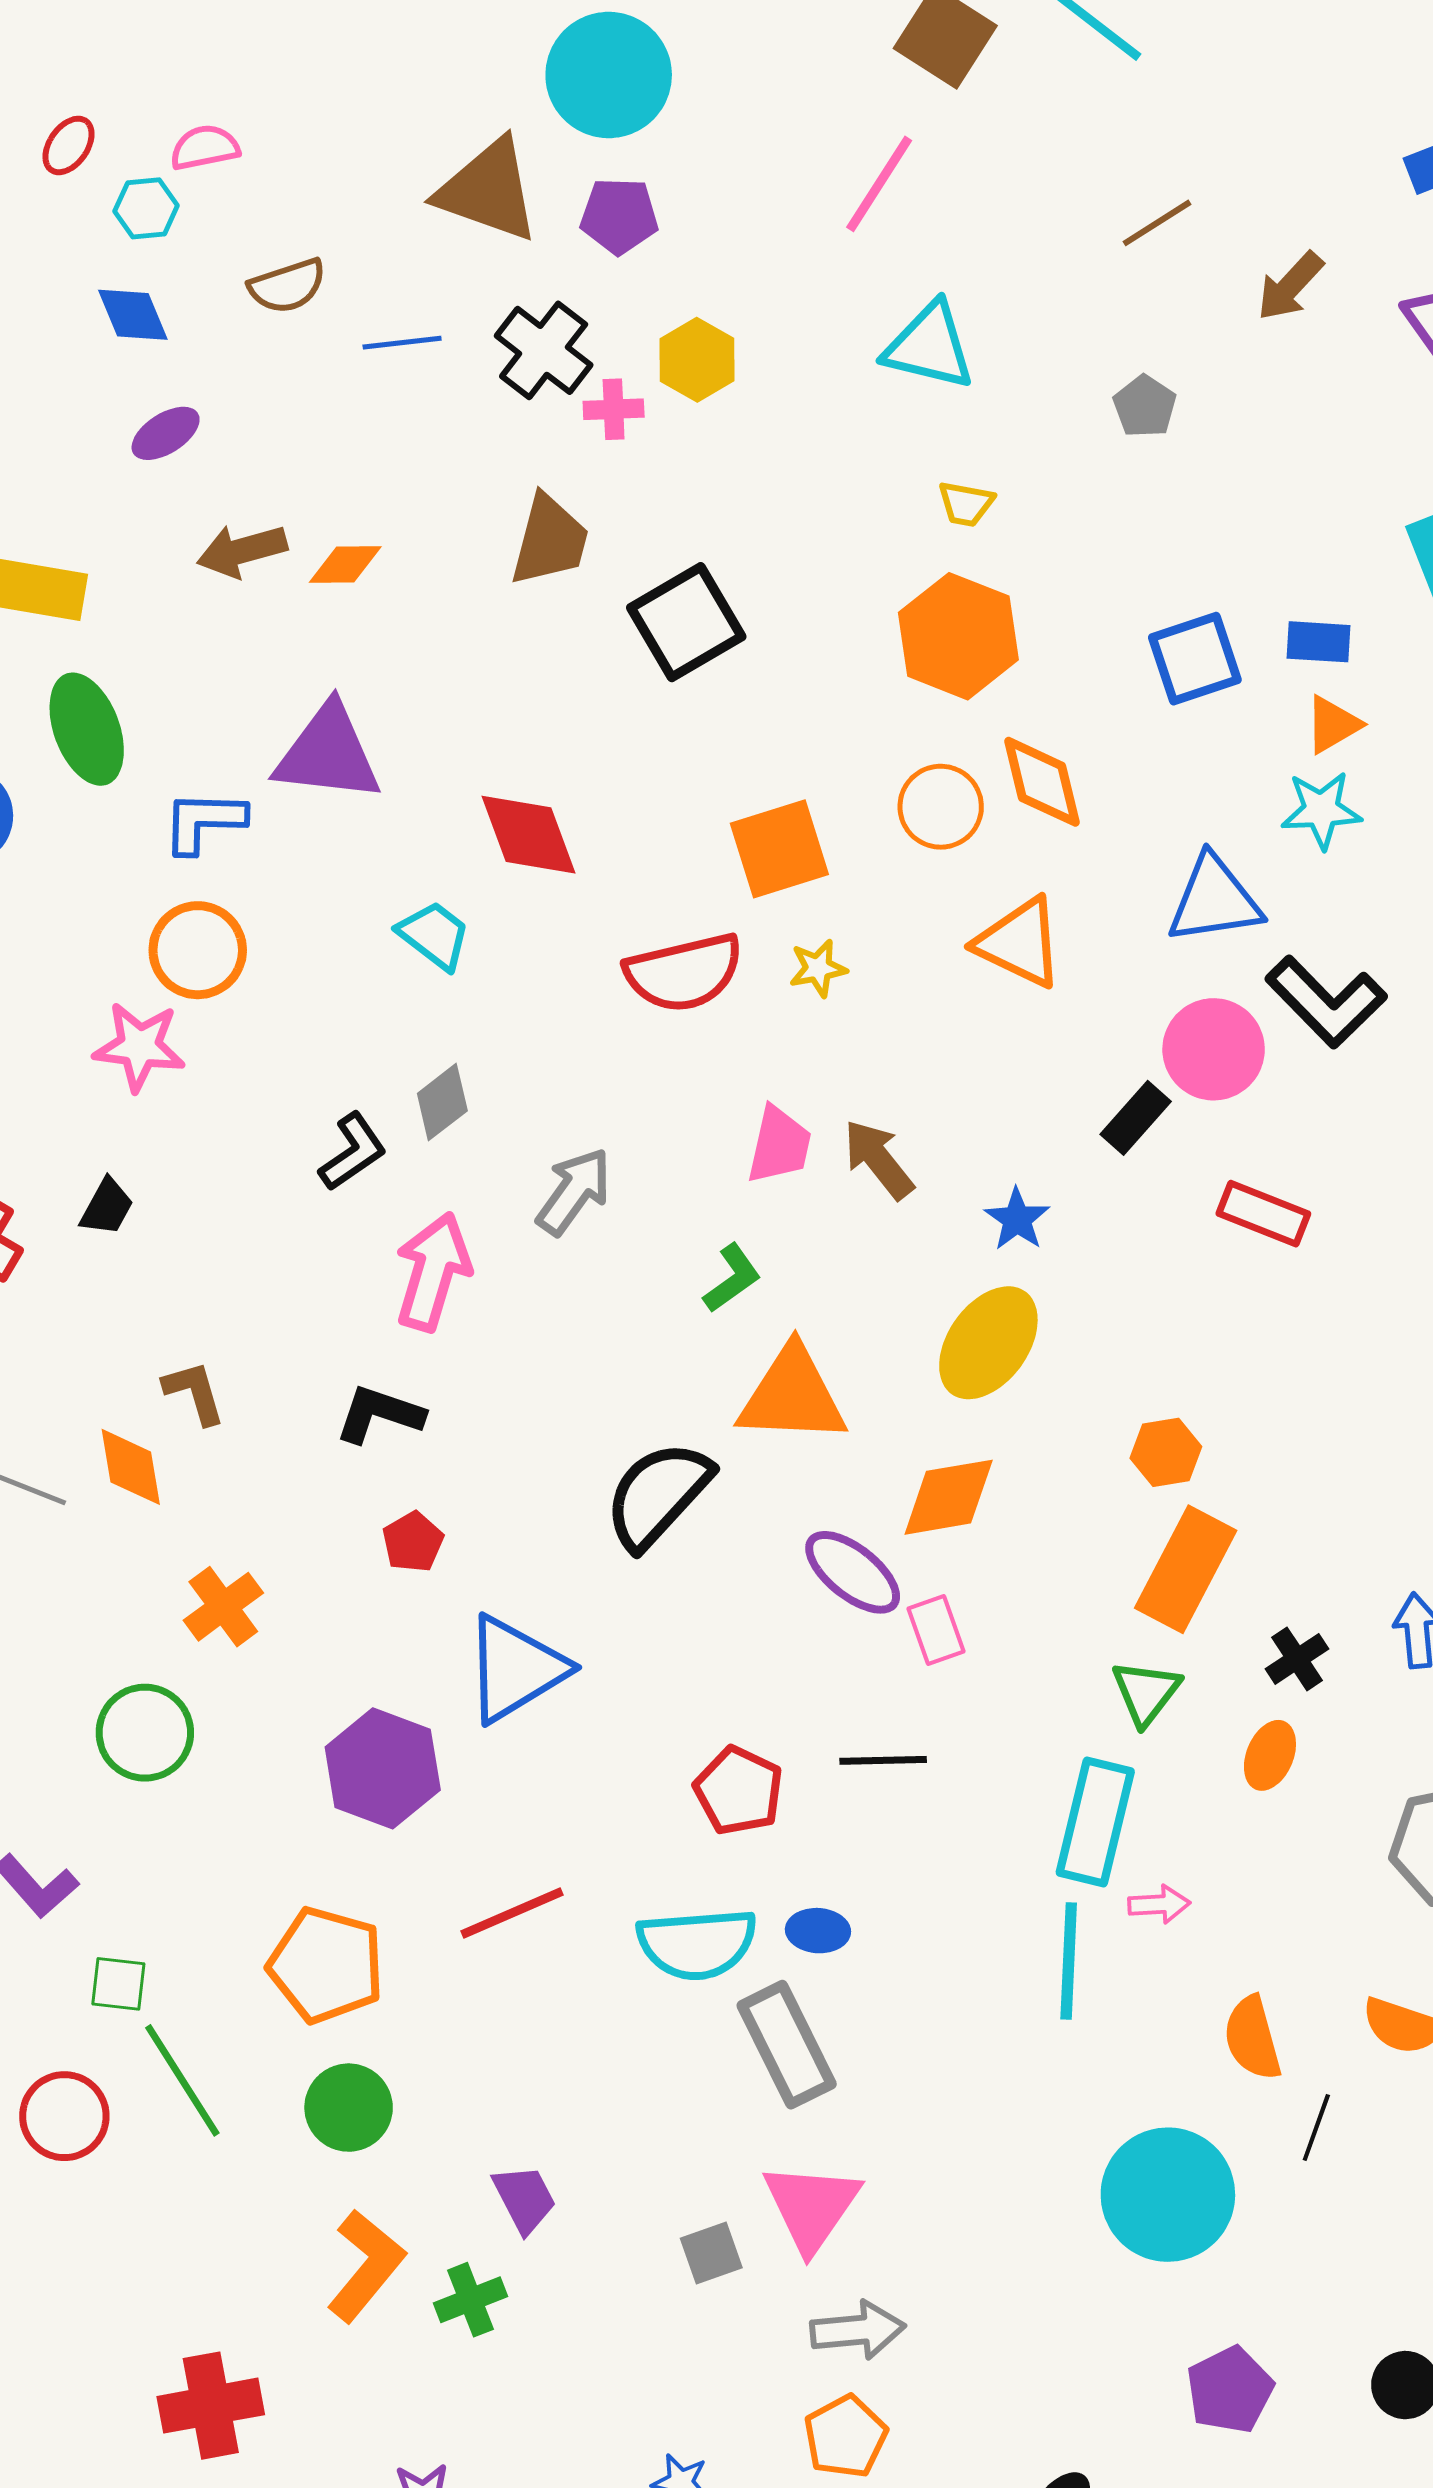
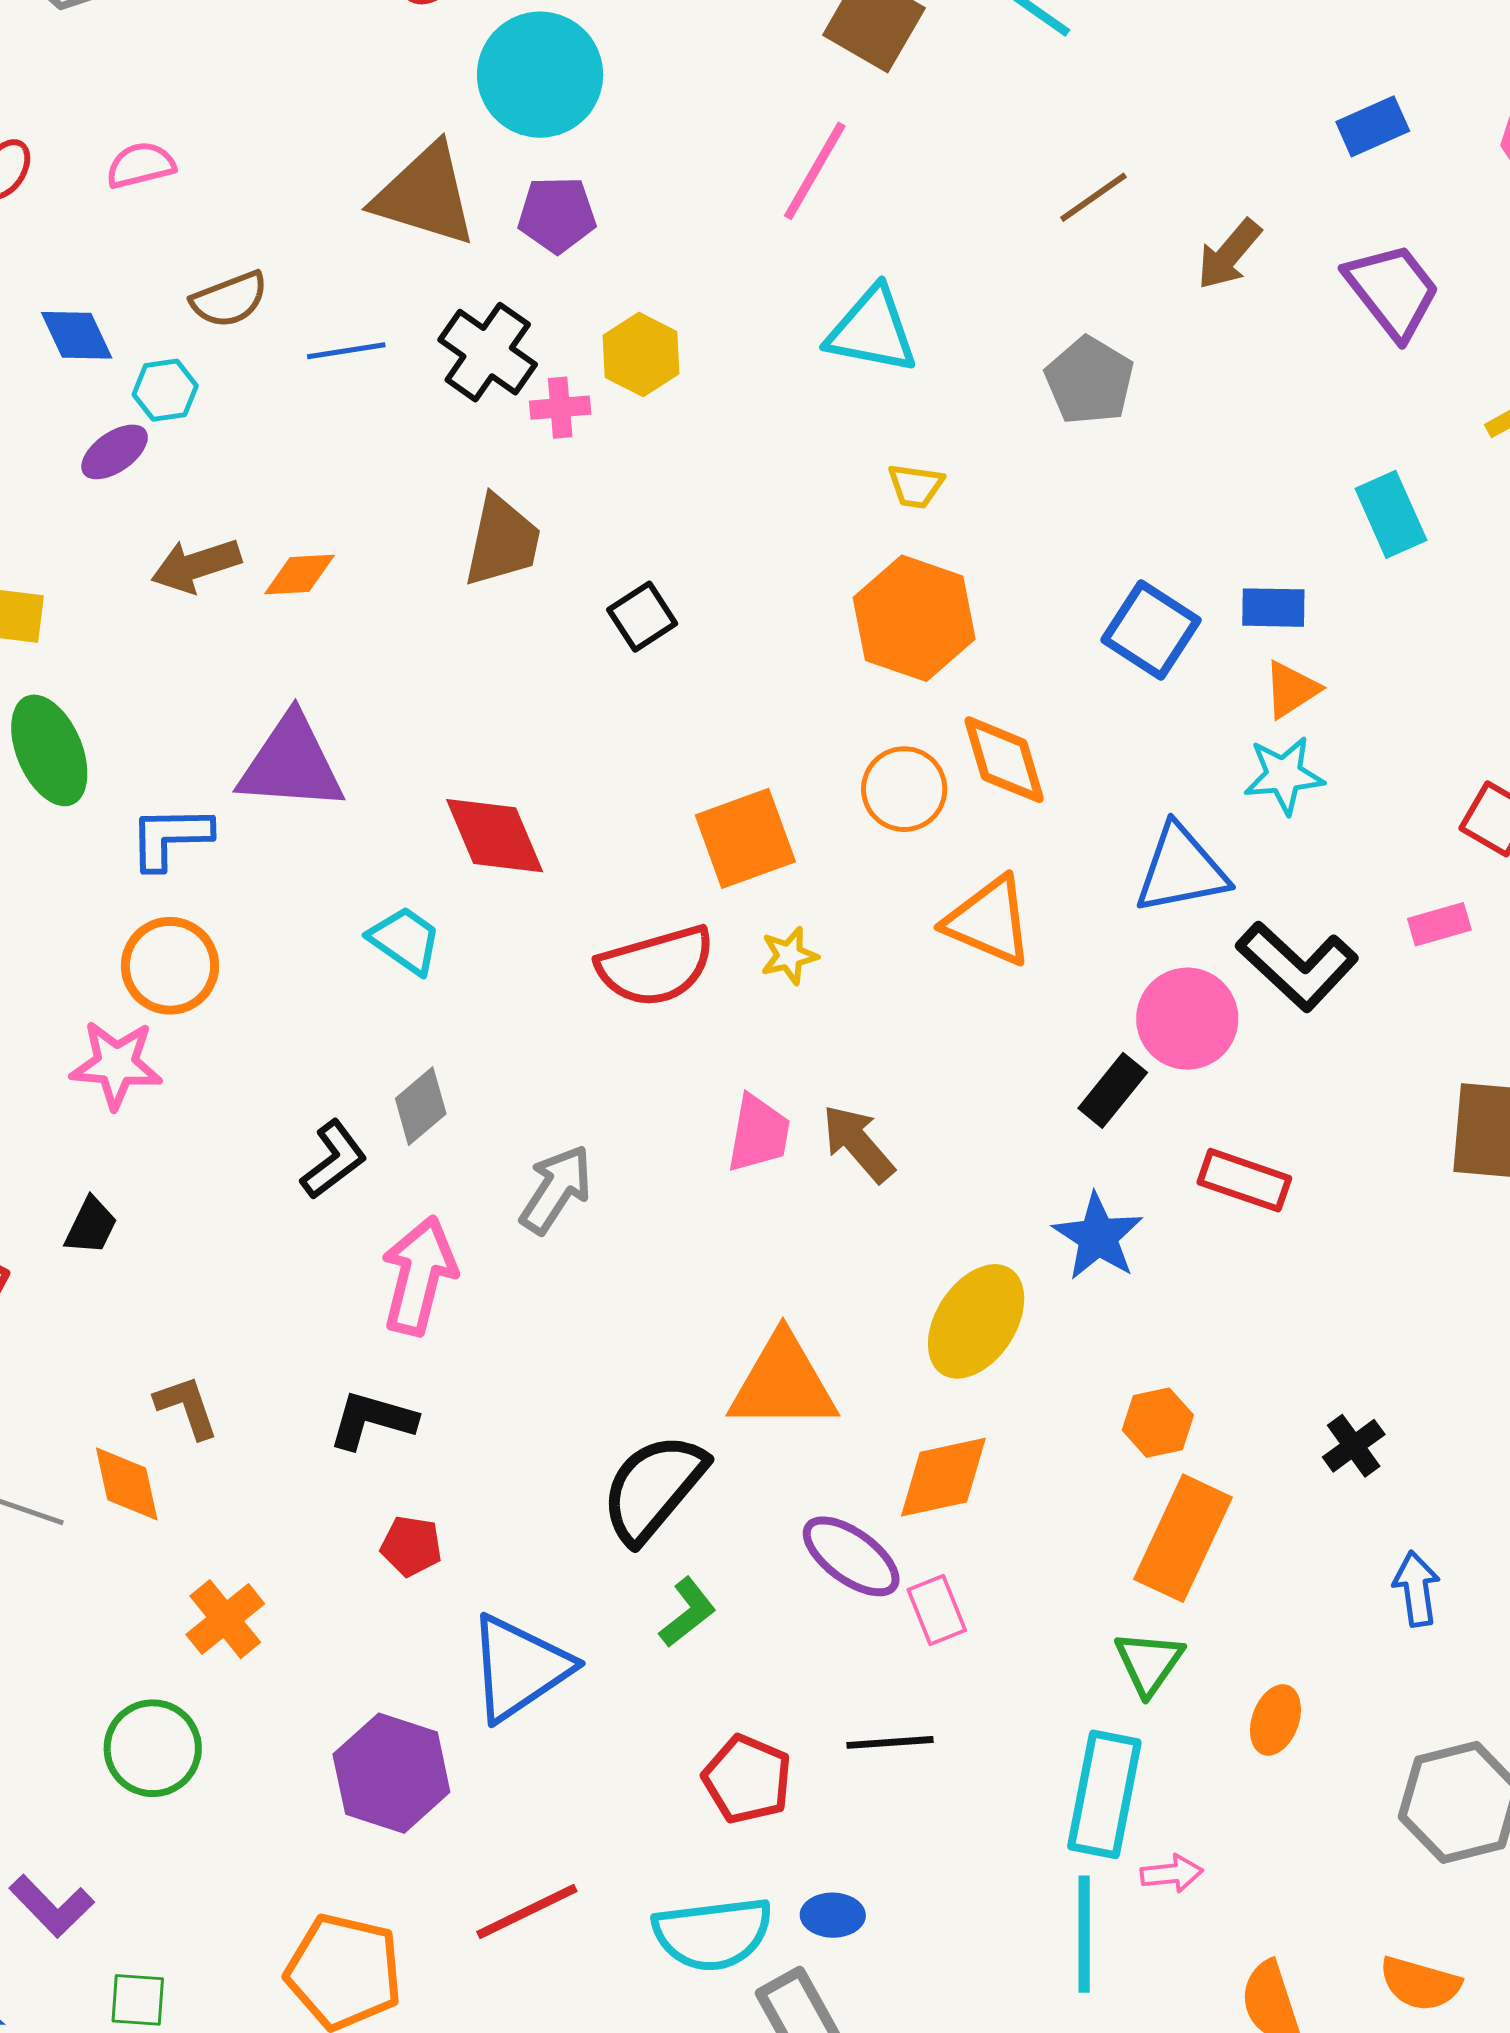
cyan hexagon: (146, 208) -> (165, 390), moved
gray pentagon: (1145, 406) -> (1089, 381), size x1.4
black square: (686, 622) -> (642, 617), size x0.6
blue square: (1195, 659) -> (1151, 630), turned -36
blue star: (1017, 1219) -> (1098, 1237), moved, size x1.4
green L-shape: (732, 1278) -> (688, 1612), moved
red pentagon: (413, 1542) -> (411, 1546), turned -30
black cross: (1297, 1659) -> (1354, 1446), moved

